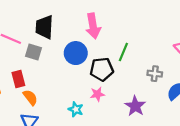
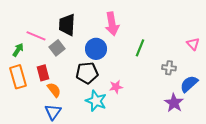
gray square: (34, 52) -> (57, 48), turned 35
black pentagon: (102, 69) -> (87, 73), moved
purple star: (135, 106) -> (174, 103), moved
cyan star: (76, 109) -> (96, 101), size x1.5

